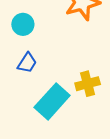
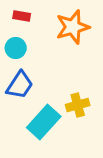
blue trapezoid: (27, 63) -> (20, 85), size x1.4

